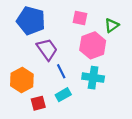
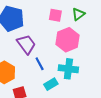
green triangle: (112, 25) -> (78, 14), moved
cyan rectangle: (63, 95) -> (51, 84), moved

